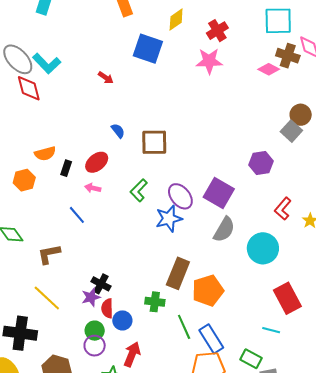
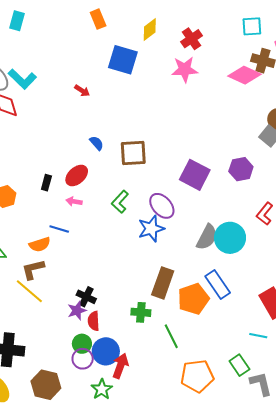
cyan square: (278, 21) -> (252, 26), size x0.7
pink diamond: (269, 69) -> (245, 75), size x1.5
orange semicircle: (45, 154) -> (40, 245), moved
purple square: (219, 193) -> (195, 175), moved
blue line: (77, 215) -> (59, 229), turned -30
cyan circle: (263, 248) -> (230, 238), moved
yellow line: (47, 298) -> (29, 291), moved
blue circle: (122, 320) -> (106, 351), moved, size x1.4
blue rectangle: (211, 339) -> (218, 284), moved
green rectangle: (251, 359) -> (239, 365), turned 30

